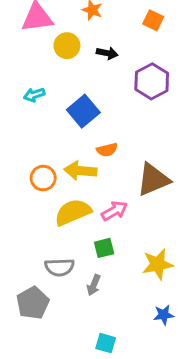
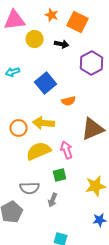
orange square: (153, 20) -> (78, 22), moved, size x1.5
orange semicircle: (107, 150) -> (69, 101), moved
pink arrow: (115, 211) -> (67, 150), turned -78

